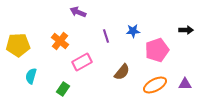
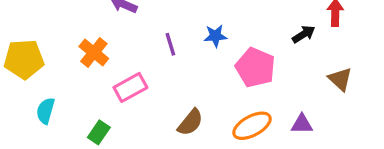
black arrow: (186, 30) -> (304, 34), turned -32
pink pentagon: (157, 50) -> (255, 67), turned -30
brown semicircle: (122, 72) -> (190, 122), moved

